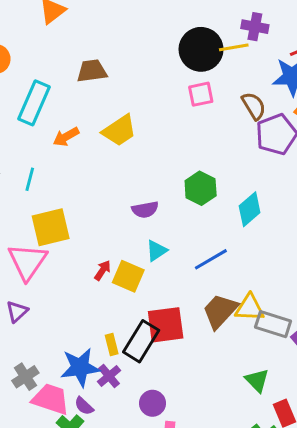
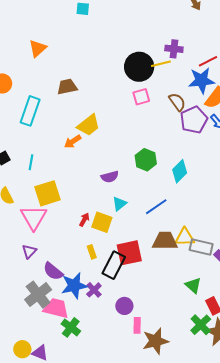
orange arrow: (66, 137) -> (73, 141), moved
brown trapezoid: (220, 311) -> (165, 241), turned 52
yellow rectangle: (112, 345) -> (92, 252), moved
gray cross: (25, 377) -> (38, 295), size x1.5
purple semicircle: (84, 406) -> (53, 271), moved, size x1.5

